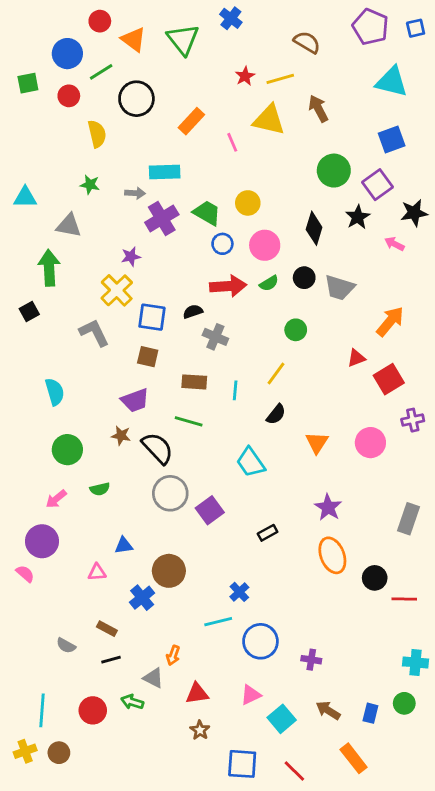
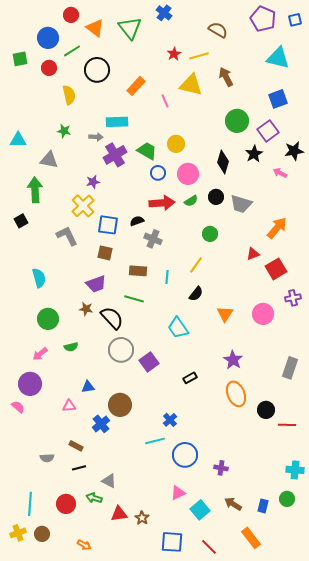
gray semicircle: (66, 646) -> (47, 458), turned -32
orange arrow: (173, 655) -> (84, 545), moved, turned -80
red triangle: (197, 693) -> (119, 514), moved

